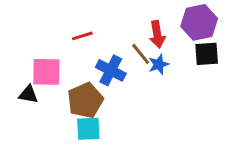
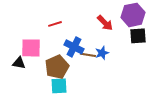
red arrow: (157, 34) -> (105, 23), turned -36
brown line: (141, 54) -> (88, 55), moved, turned -42
blue star: (159, 64) -> (102, 53), moved

